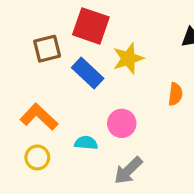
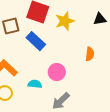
yellow star: (128, 58) -> (65, 21), moved

